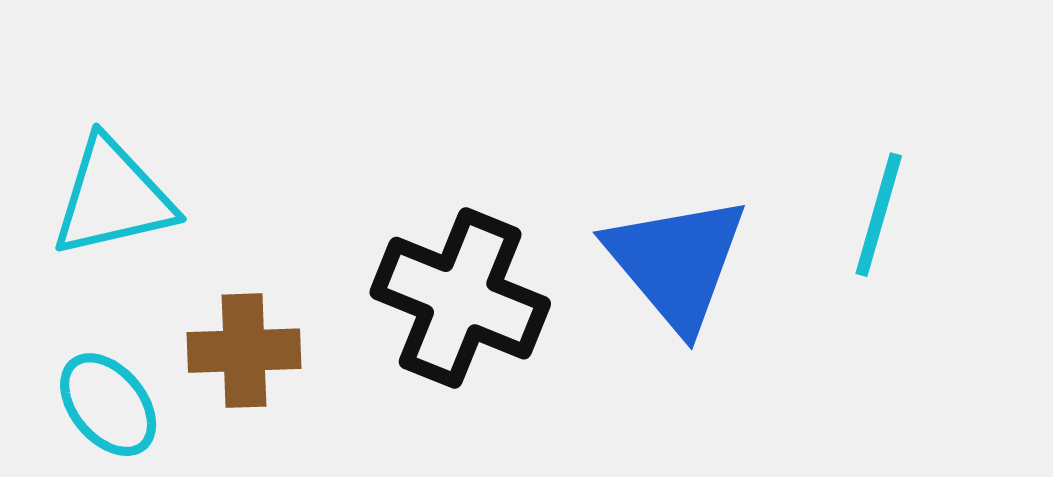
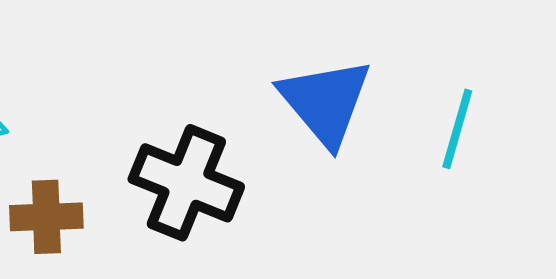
blue triangle: (676, 263) -> (325, 102), moved

